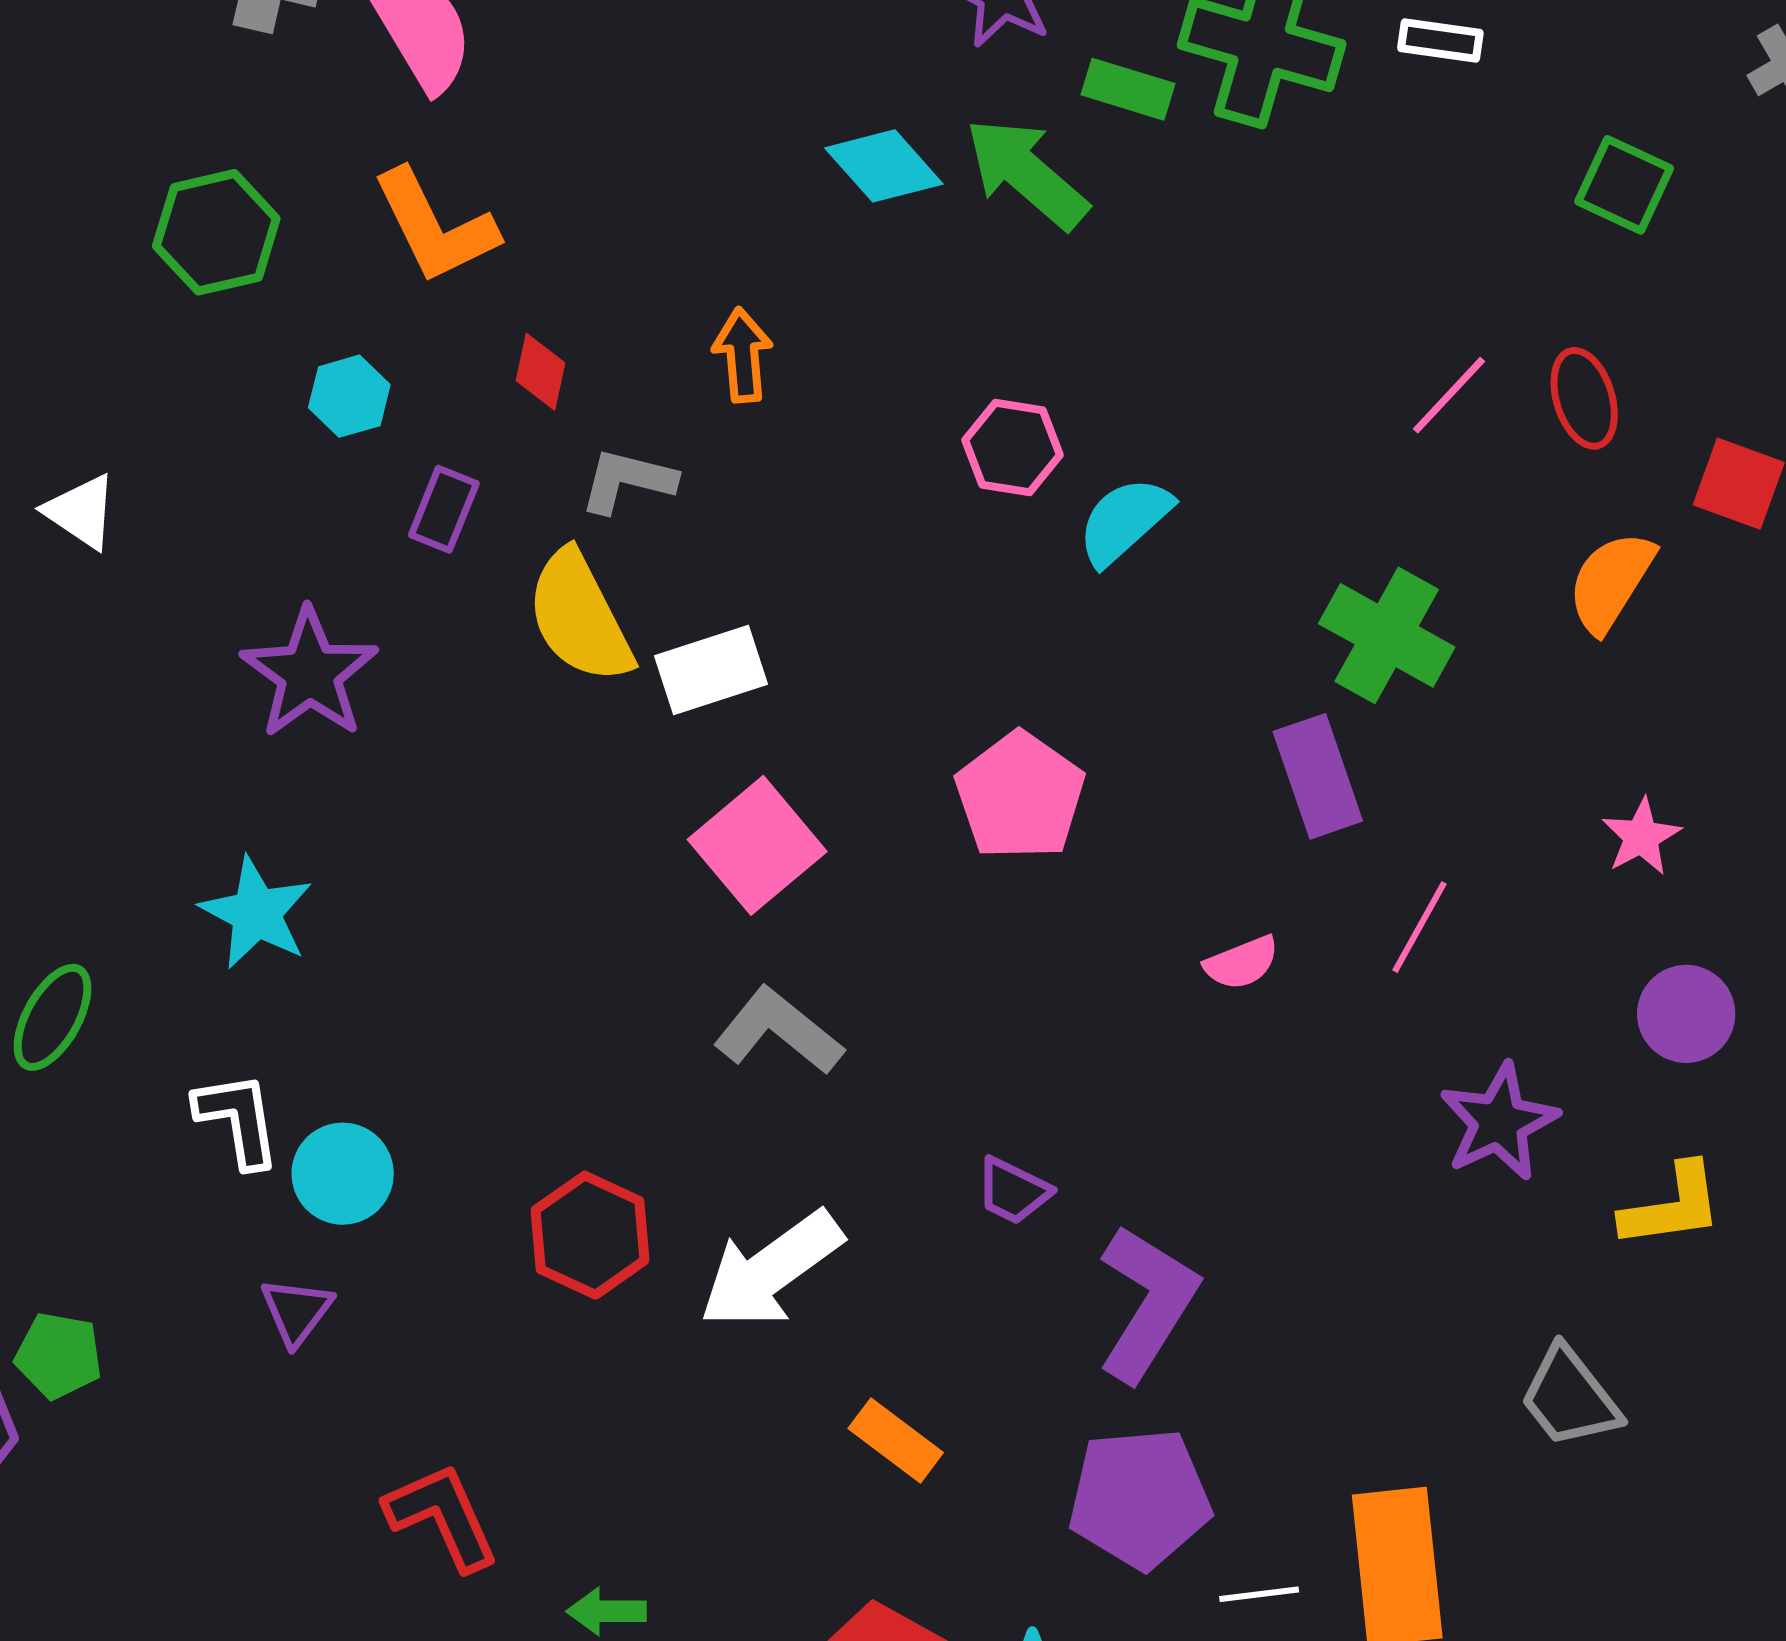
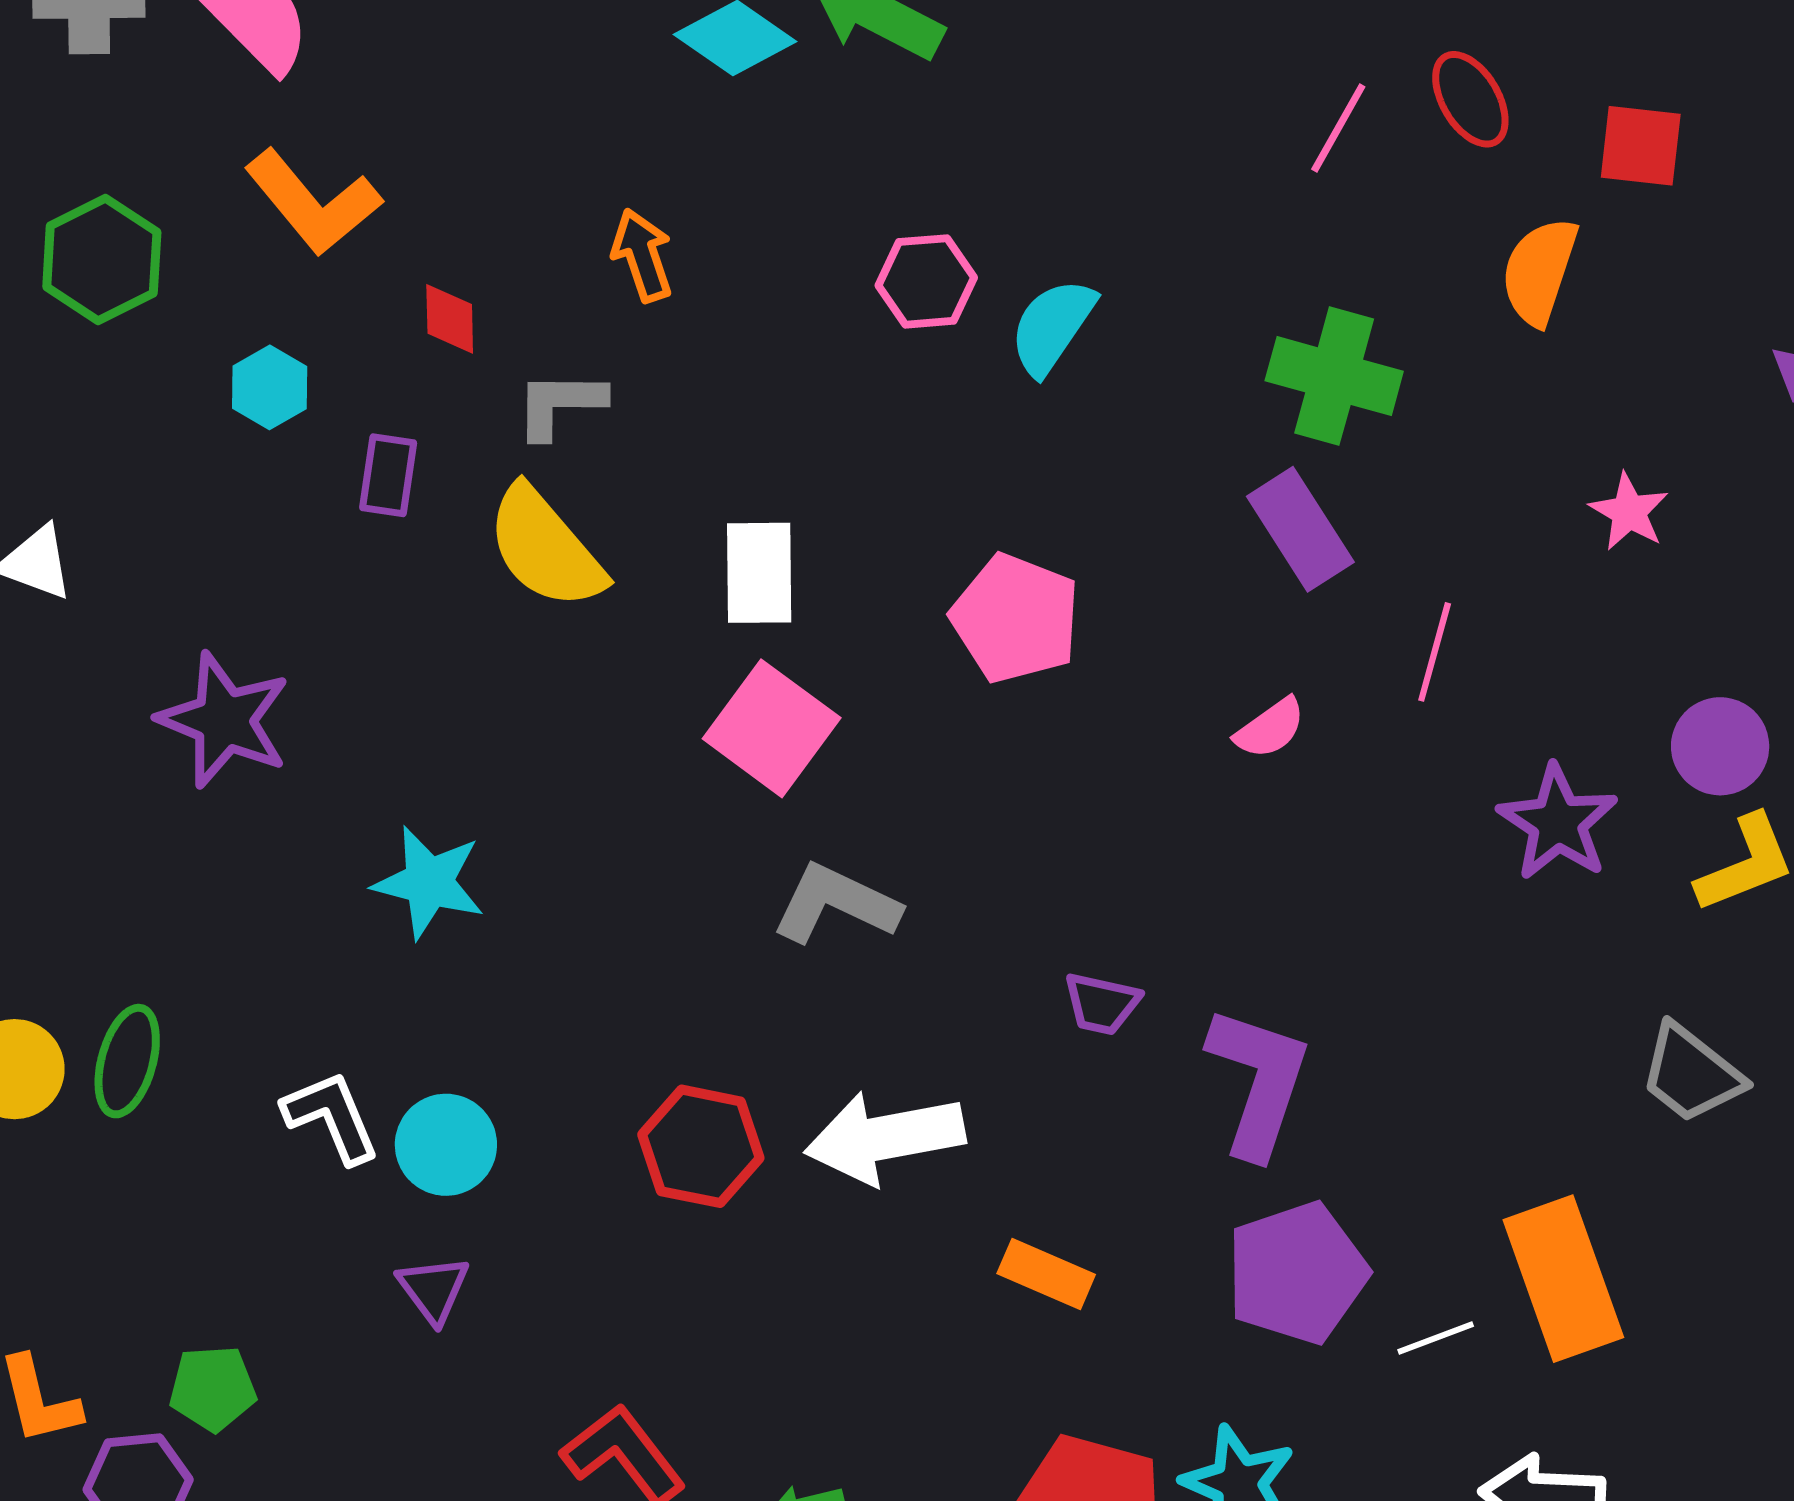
white rectangle: (711, 670) -> (759, 573), moved, turned -59
purple star: (309, 673) -> (224, 720), moved
cyan star: (256, 913) -> (429, 882), moved
purple circle: (1686, 1014) -> (1720, 746), moved
white arrow: (771, 1270) -> (885, 1138), turned 39

